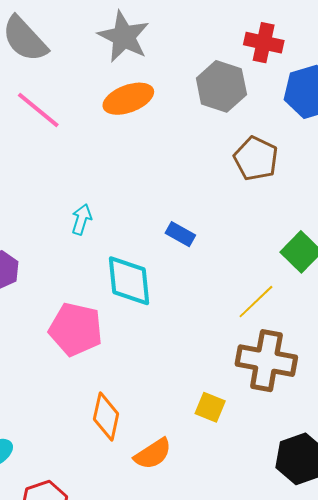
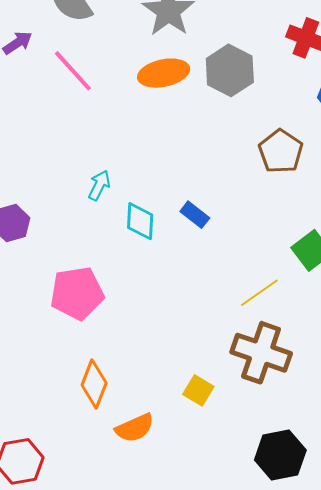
gray hexagon: (221, 86) -> (230, 70), moved
cyan diamond: (129, 281) -> (140, 221), moved, size x0.7
pink pentagon: (76, 329) -> (77, 293), turned -30

